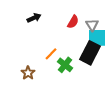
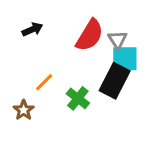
red semicircle: (73, 22) -> (90, 35), size x1.6
orange line: (51, 54) -> (44, 82), moved

